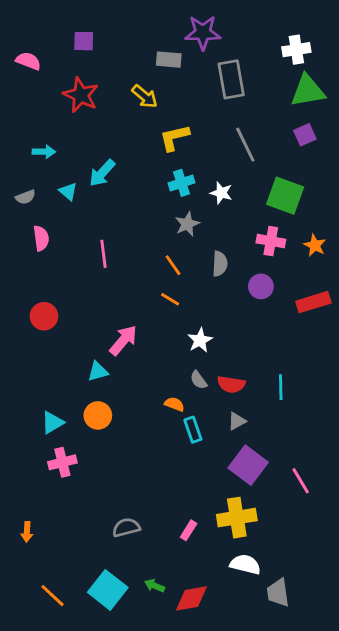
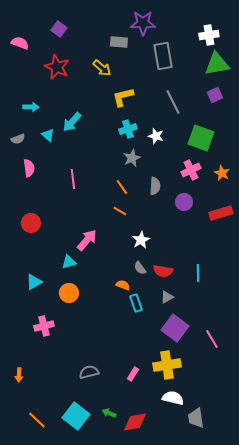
purple square: (84, 41) -> (59, 29), turned 35
pink cross: (271, 241) -> (191, 170), turned -36
cyan triangle: (52, 423) -> (34, 282), moved

